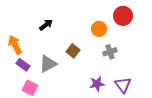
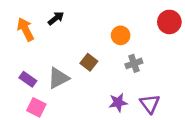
red circle: (123, 16) -> (169, 22), moved
black arrow: (46, 25) -> (56, 18), moved
orange arrow: (15, 45) -> (25, 29), moved

